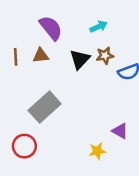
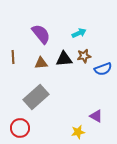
brown triangle: (41, 56) -> (41, 63), moved
black triangle: (80, 59) -> (64, 59), turned 42

